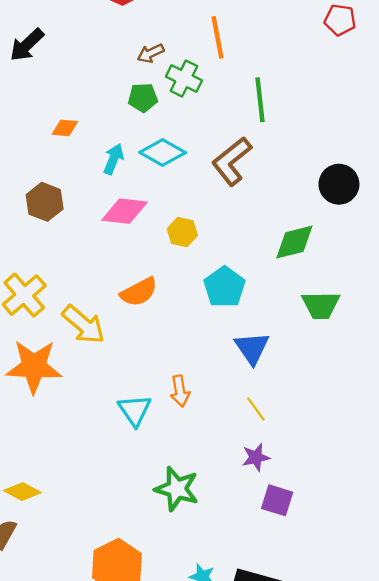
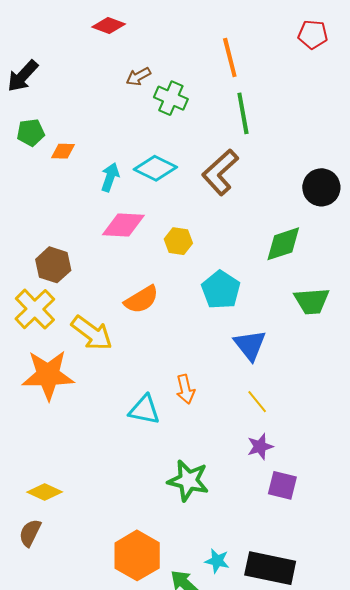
orange line: (217, 37) -> (230, 58), moved
green pentagon: (143, 98) -> (31, 132), moved
brown hexagon: (45, 202) -> (53, 265), moved
cyan triangle: (135, 410) -> (144, 410), turned -40

